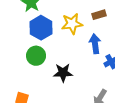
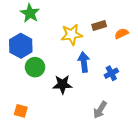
blue hexagon: (41, 28) -> (21, 46), moved
blue arrow: (95, 44) -> (84, 62), moved

